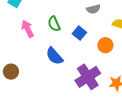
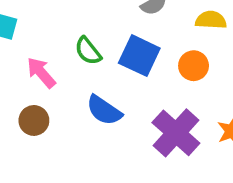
blue square: (79, 33) -> (139, 56), size x1.5
brown circle: (11, 72) -> (34, 120), moved

